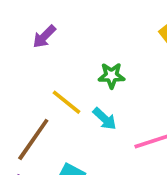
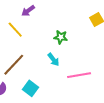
yellow line: (66, 102) -> (15, 30), moved

